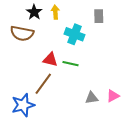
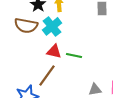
cyan cross: (74, 34) -> (52, 26), moved, turned 30

